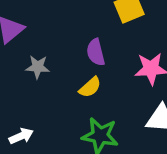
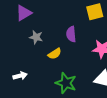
yellow semicircle: (90, 87) -> (55, 54), moved

